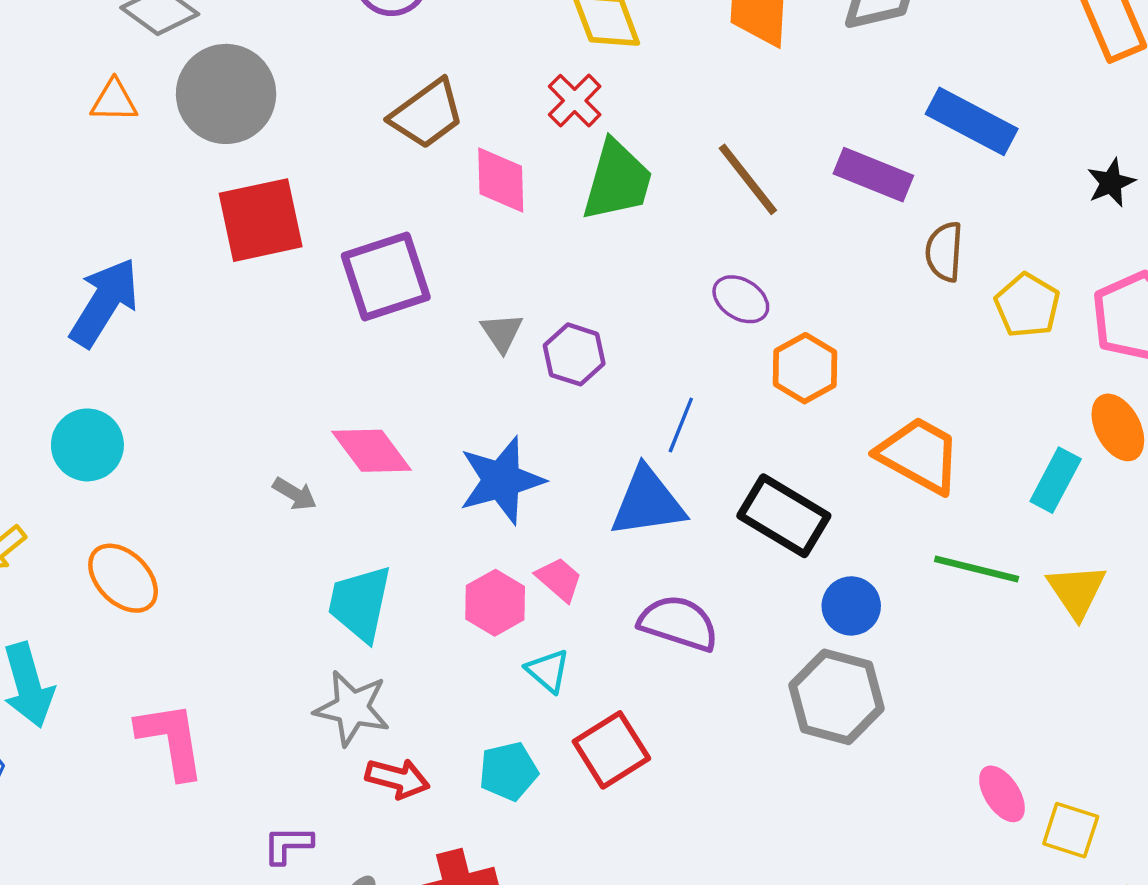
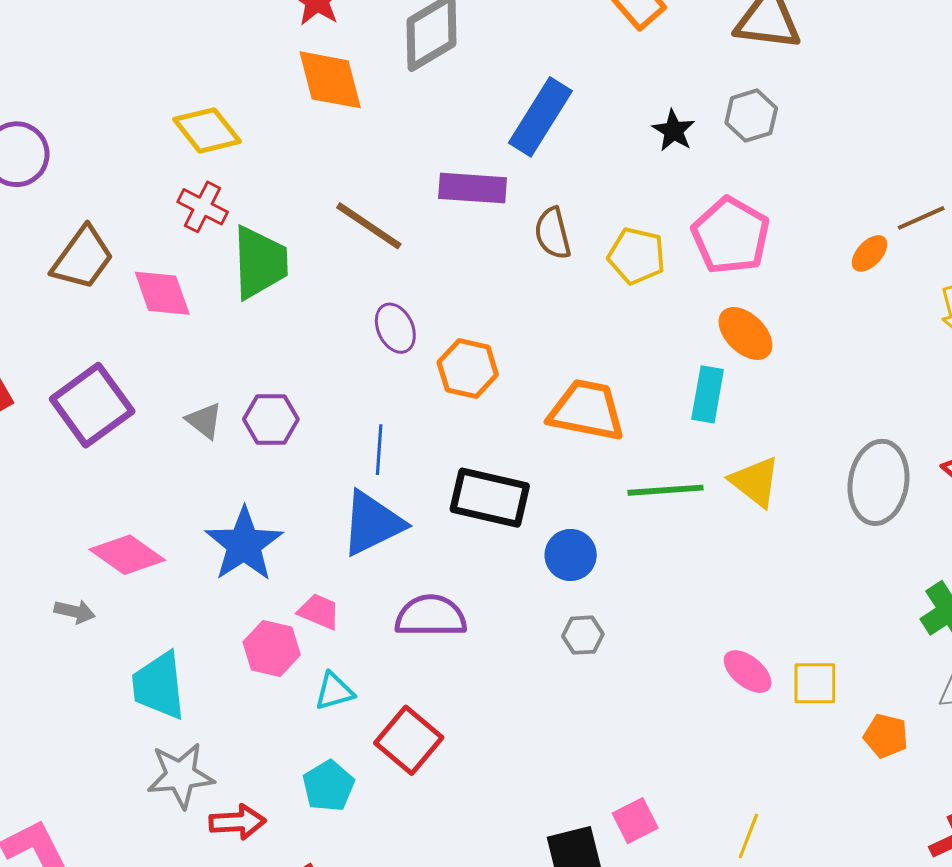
blue rectangle: (972, 121) -> (540, 117), turned -68
purple ellipse: (741, 299) -> (395, 328), turned 51
cyan triangle: (548, 671) -> (334, 691), turned -39
gray hexagon: (837, 697) -> (583, 635), size x0.5

